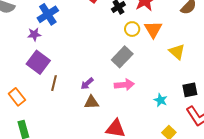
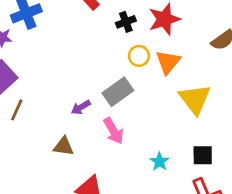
yellow triangle: (177, 52) -> (195, 99), size x1.4
purple arrow: (87, 84) -> (81, 107), moved
pink arrow: (124, 85) -> (113, 131), turned 54

